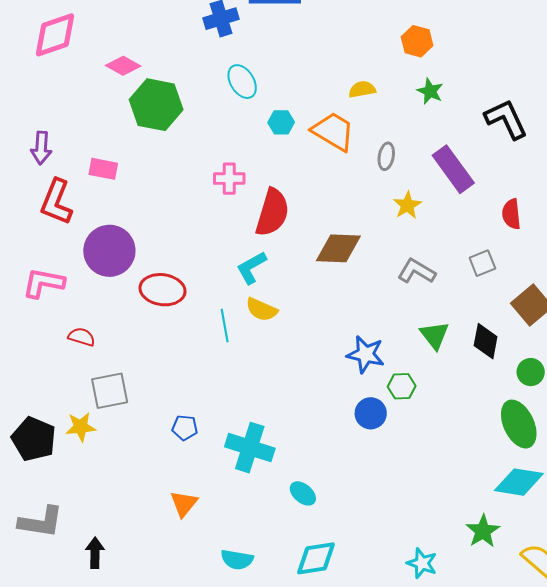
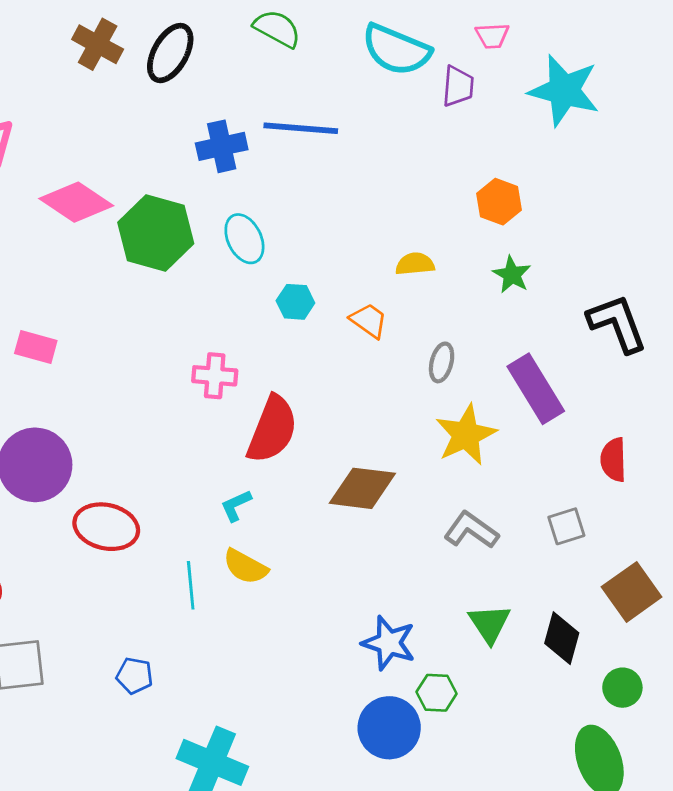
pink diamond: (123, 66) -> (76, 202), size x1.4
green hexagon: (156, 105) -> (156, 233), moved
orange trapezoid: (333, 131) -> (369, 321), size x0.6
yellow star: (407, 205) -> (466, 435), size x1.5
cyan L-shape: (251, 268) -> (236, 505), size x0.7
blue circle: (371, 413) -> (389, 728), size x1.4
blue pentagon: (185, 428) -> (135, 676), moved

